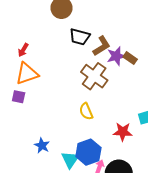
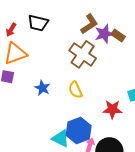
black trapezoid: (80, 37) -> (38, 23), moved
blue star: (42, 146) -> (42, 88), moved
cyan triangle: (70, 160) -> (61, 138), turned -36

